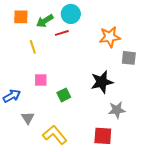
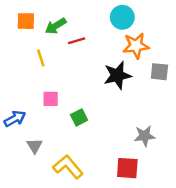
cyan circle: (71, 14) -> (122, 17), moved
black star: (102, 82) -> (117, 75), moved

